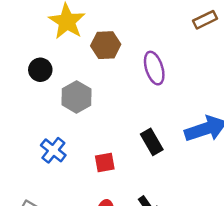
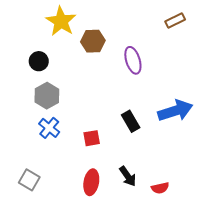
gray hexagon: (77, 97) -> (47, 96), moved

